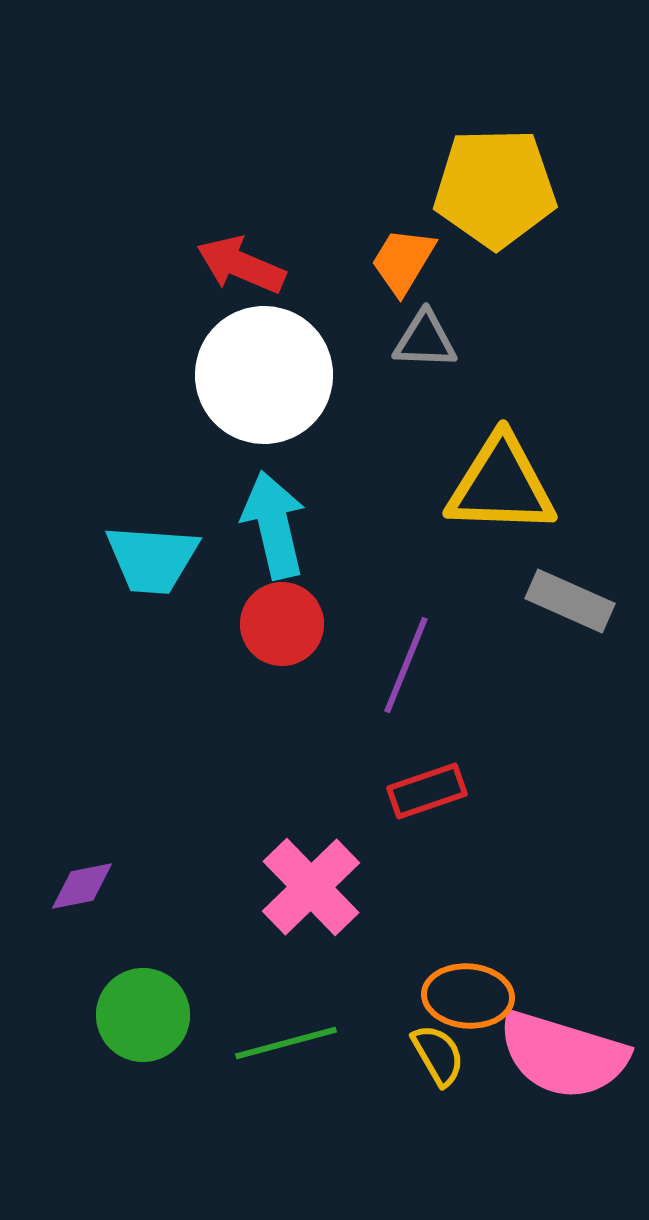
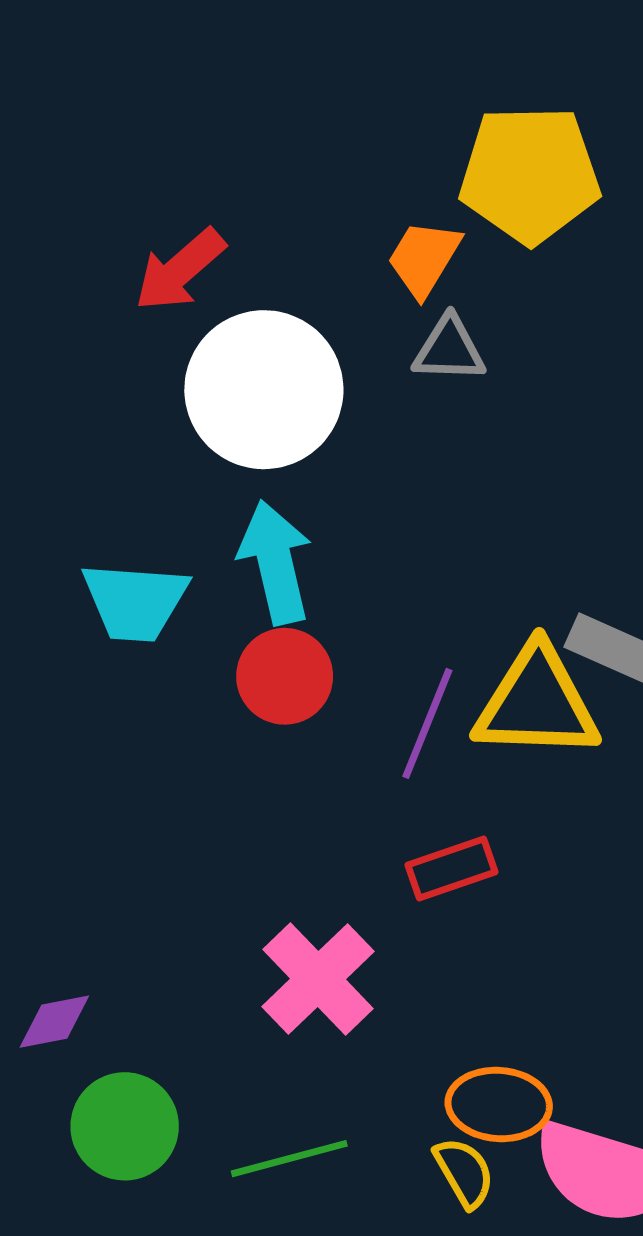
red arrow: (241, 265) -> (180, 270), moved, turned -64
yellow triangle: (501, 485) -> (537, 703), moved
purple diamond: (82, 886) -> (54, 1022), moved

